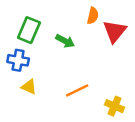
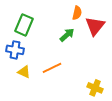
green arrow: (65, 41) -> (67, 35), moved, turned -70
orange line: (77, 90) -> (52, 68), moved

